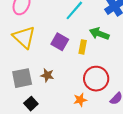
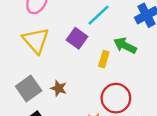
purple square: (60, 42) -> (77, 38), moved
gray square: (22, 78) -> (29, 89), turned -30

